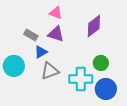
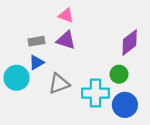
purple diamond: (94, 26) -> (130, 42), moved
gray rectangle: (31, 35) -> (37, 41), turned -40
blue triangle: (41, 52) -> (37, 62), moved

